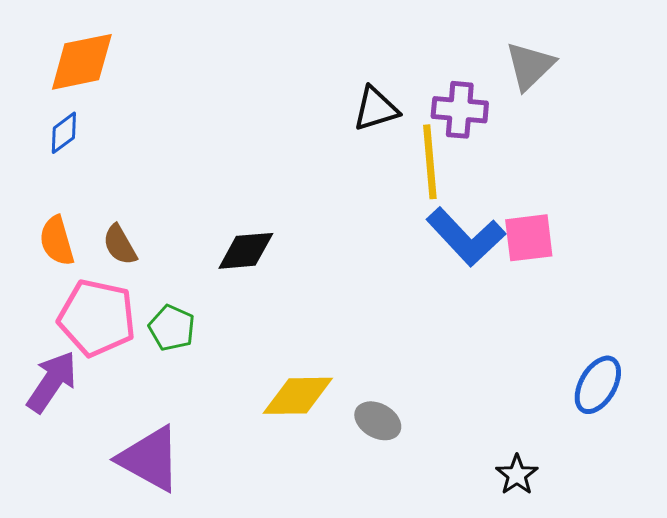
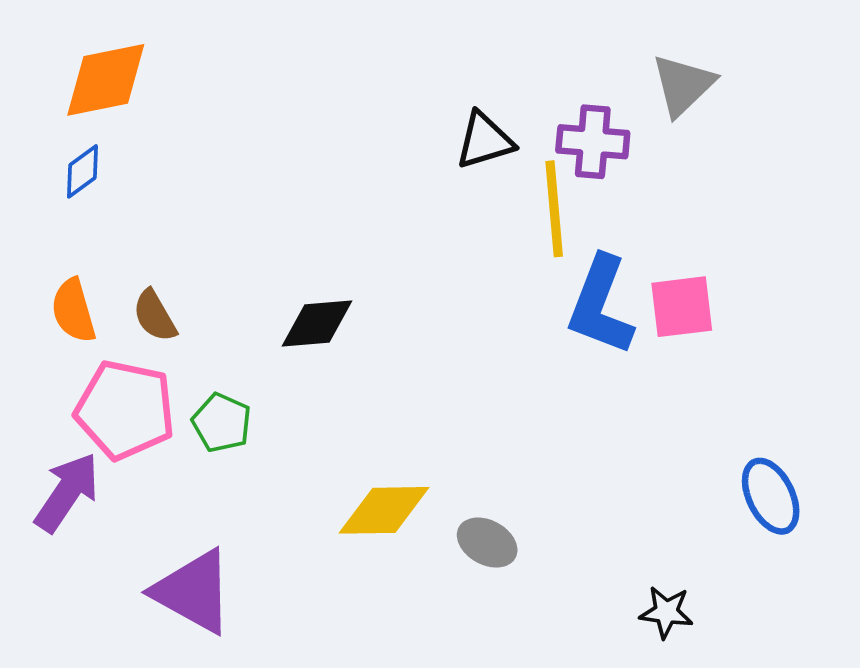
blue L-shape: (466, 237) -> (601, 305), turned 64
blue ellipse: (598, 385) -> (771, 496), turned -56
black star: (517, 475) -> (666, 612), turned -30

